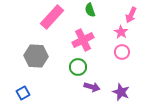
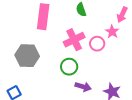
pink rectangle: (52, 17) -> (43, 17), turned -35
pink circle: (122, 52) -> (97, 44), moved

